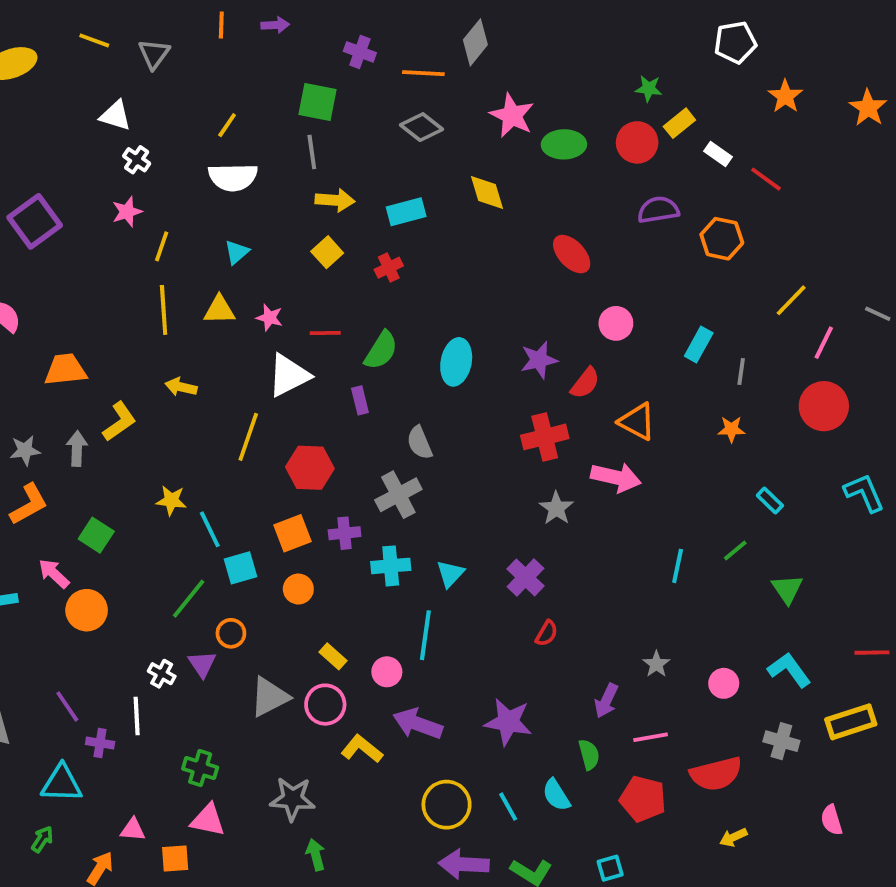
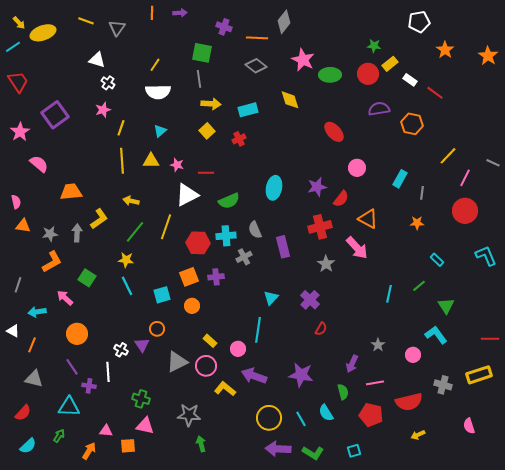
green semicircle: (381, 350) -> (229, 201), moved, turned 35
purple rectangle: (360, 400) -> (283, 247), moved, size x1.5
pink arrow: (616, 477) -> (357, 248), turned 35
gray cross: (398, 495) -> (244, 257), size x0.7
cyan line: (210, 529) -> (127, 286), moved
cyan cross: (391, 566) -> (226, 236), moved
green line: (189, 599) -> (135, 232), moved
orange circle: (87, 610) -> (77, 334), moved
cyan L-shape: (789, 670) -> (436, 335), moved

